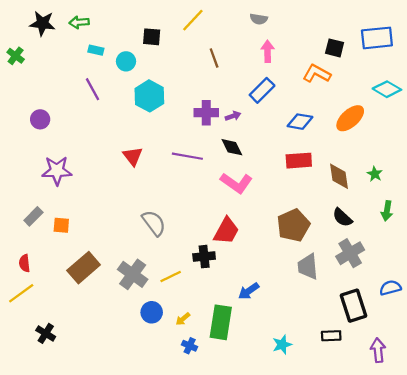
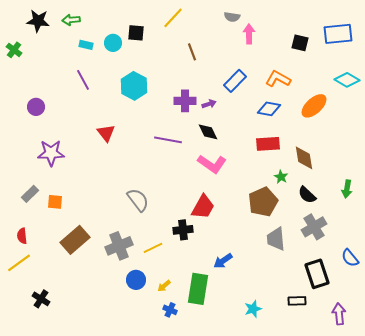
pink arrow: (268, 51) -> (249, 34), moved
cyan circle: (126, 61) -> (113, 43), moved
orange L-shape: (317, 74) -> (278, 79), moved
red triangle: (133, 156) -> (106, 133), moved
green star: (375, 174) -> (281, 177), moved
gray cross: (133, 274) -> (119, 246), turned 32
blue semicircle: (390, 288) -> (350, 258), turned -114

